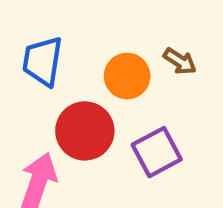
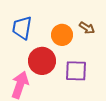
purple square: (157, 152) -> (76, 71), turned 30

